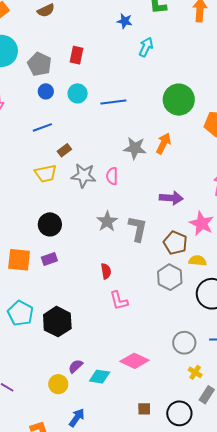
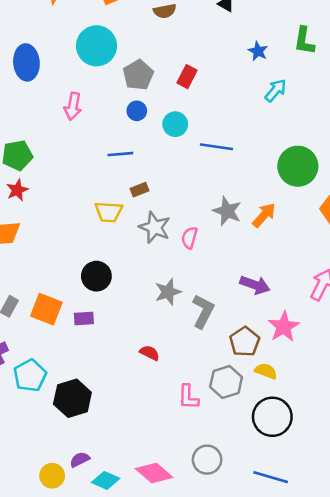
red semicircle: (106, 271) -> (150, 353), turned -70
pink L-shape: (119, 301) -> (188, 397), moved
gray circle: (184, 343) -> (207, 460), moved

